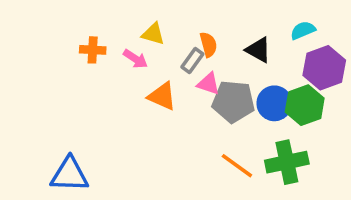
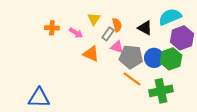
cyan semicircle: (303, 30) -> (170, 17), size x1.6
yellow triangle: (153, 34) -> (94, 19), moved, turned 48
orange line: (237, 166) -> (132, 79), moved

